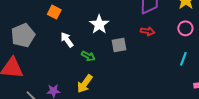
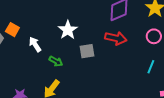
orange square: (54, 12) -> (12, 30), moved
red arrow: (148, 31) -> (116, 38), size x1.5

